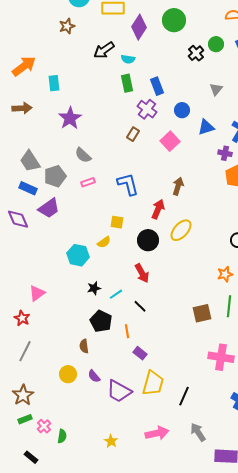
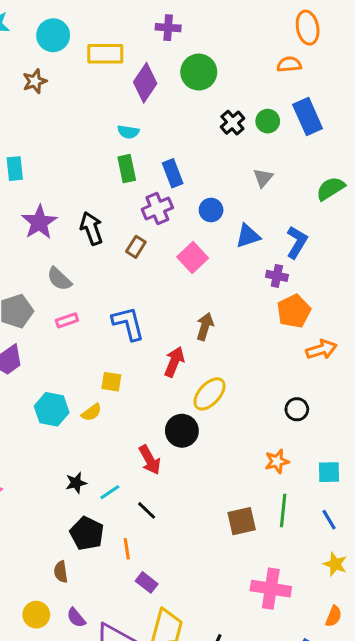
green circle: (216, 44) -> (268, 121), moved
black arrow: (104, 50) -> (91, 228), moved, turned 105
purple cross: (147, 109) -> (157, 208), turned 30
black circle: (148, 240) -> (182, 431), moved
cyan hexagon: (78, 255) -> (52, 409), moved

